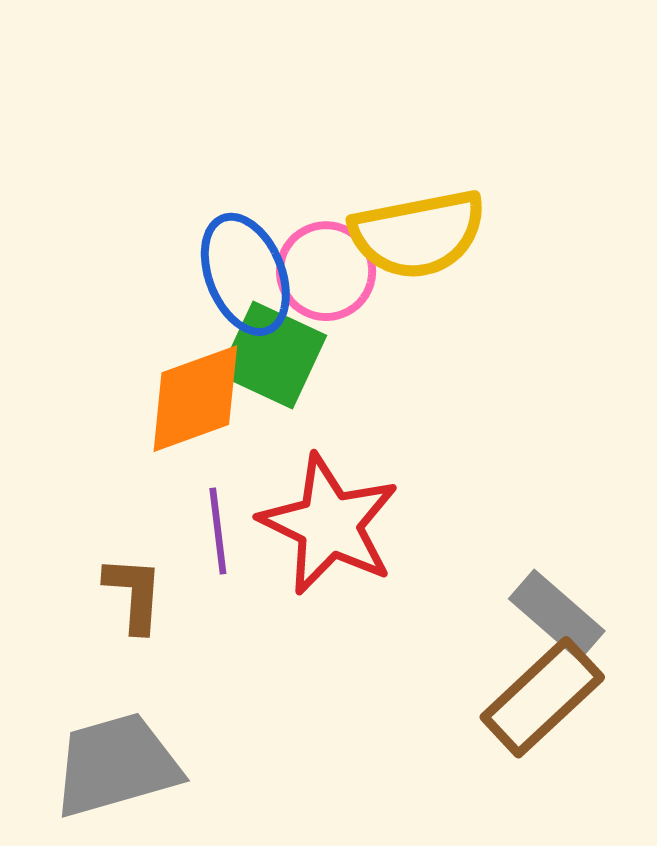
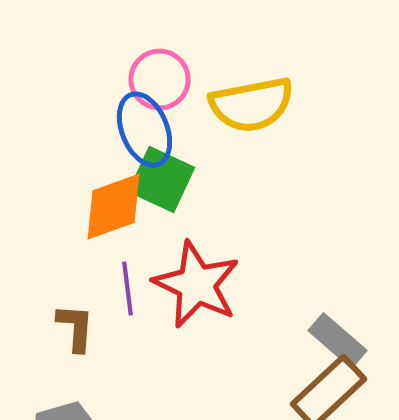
pink circle: (326, 271) -> (159, 80), moved

